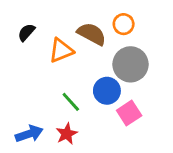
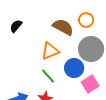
orange triangle: (61, 50) -> (50, 51), moved

